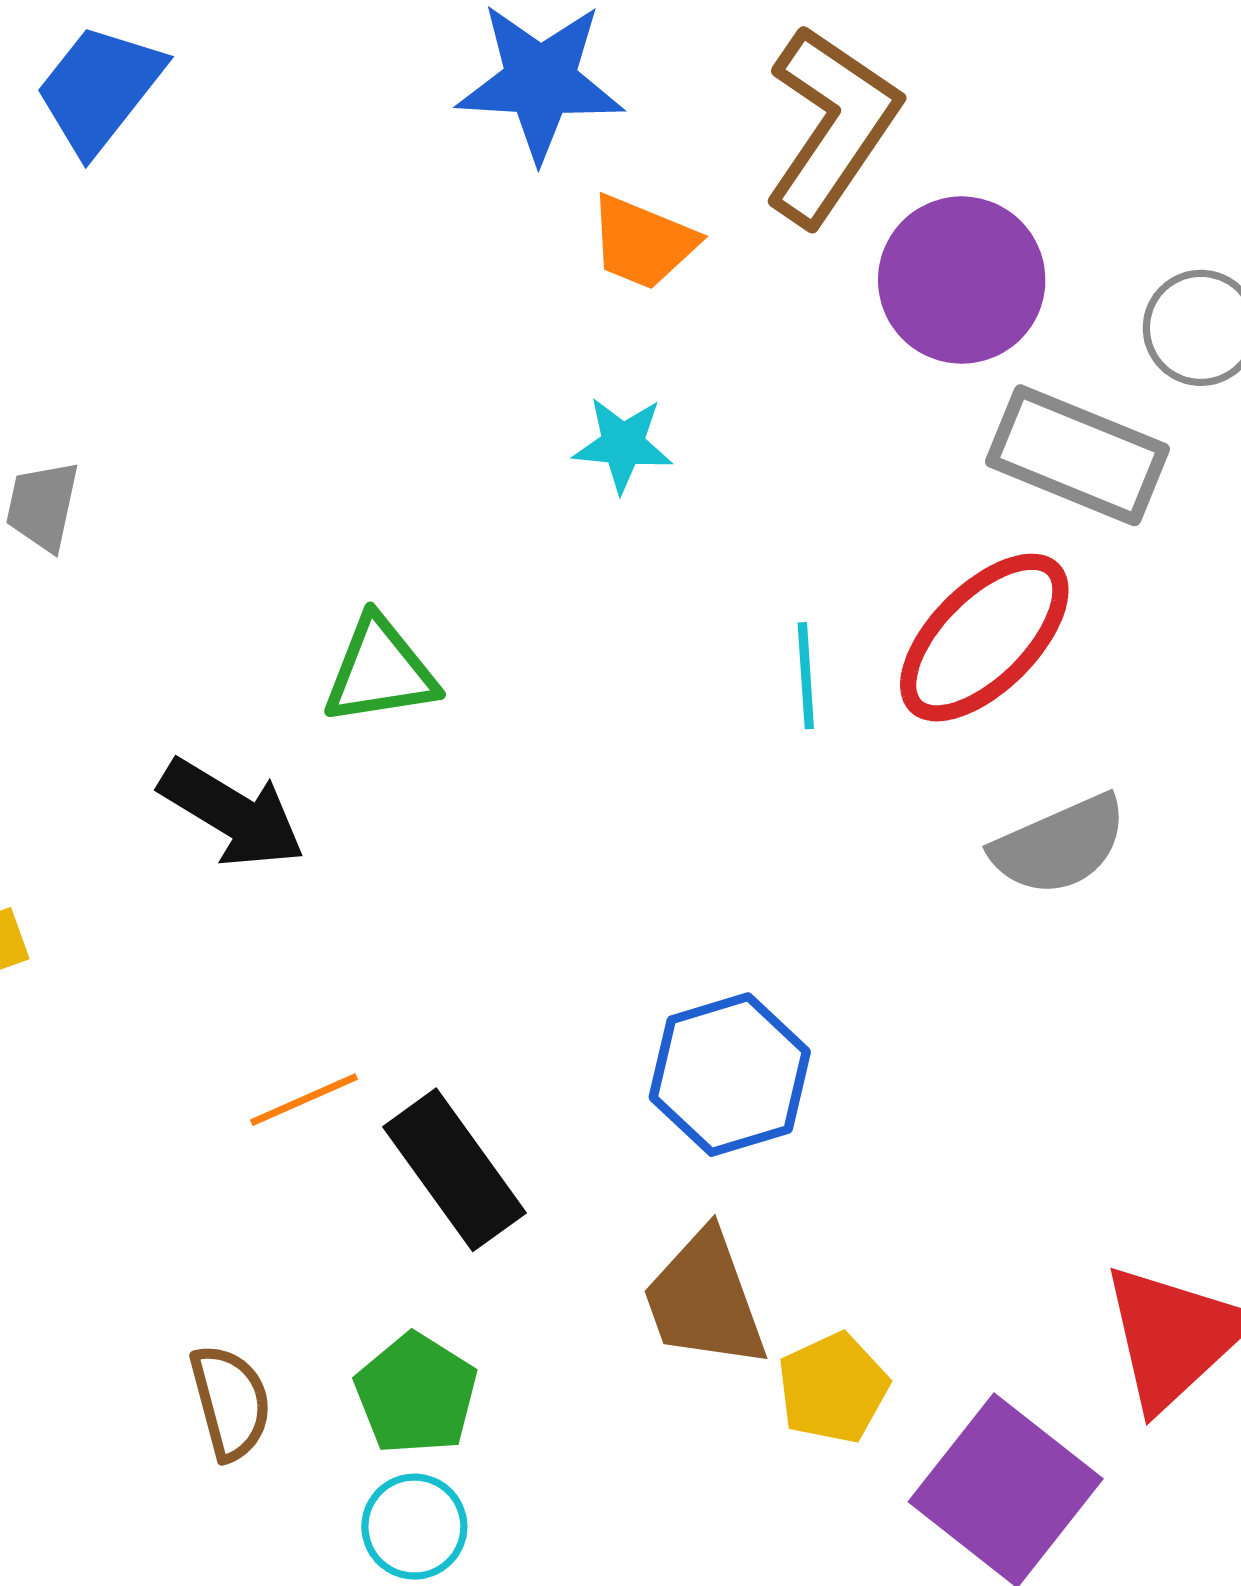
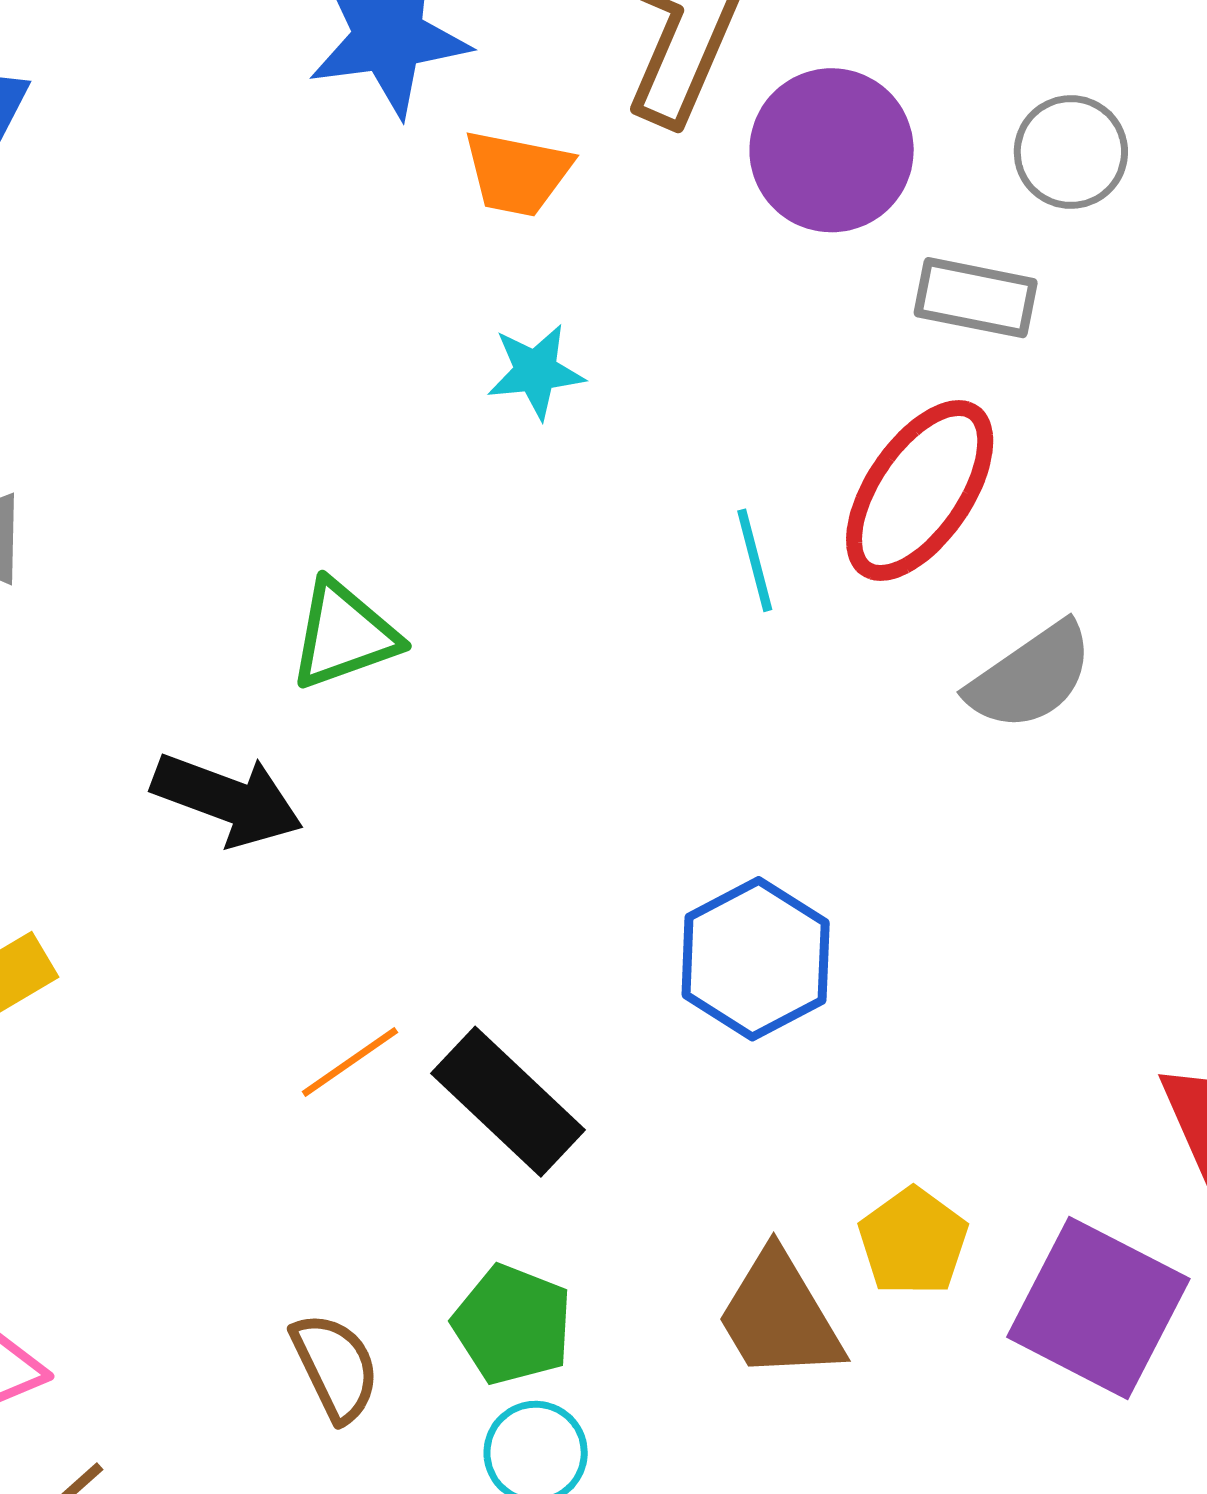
gray rectangle: (1077, 455) -> (976, 298), size x0.7
brown trapezoid: (705, 1300) -> (779, 1316), moved

